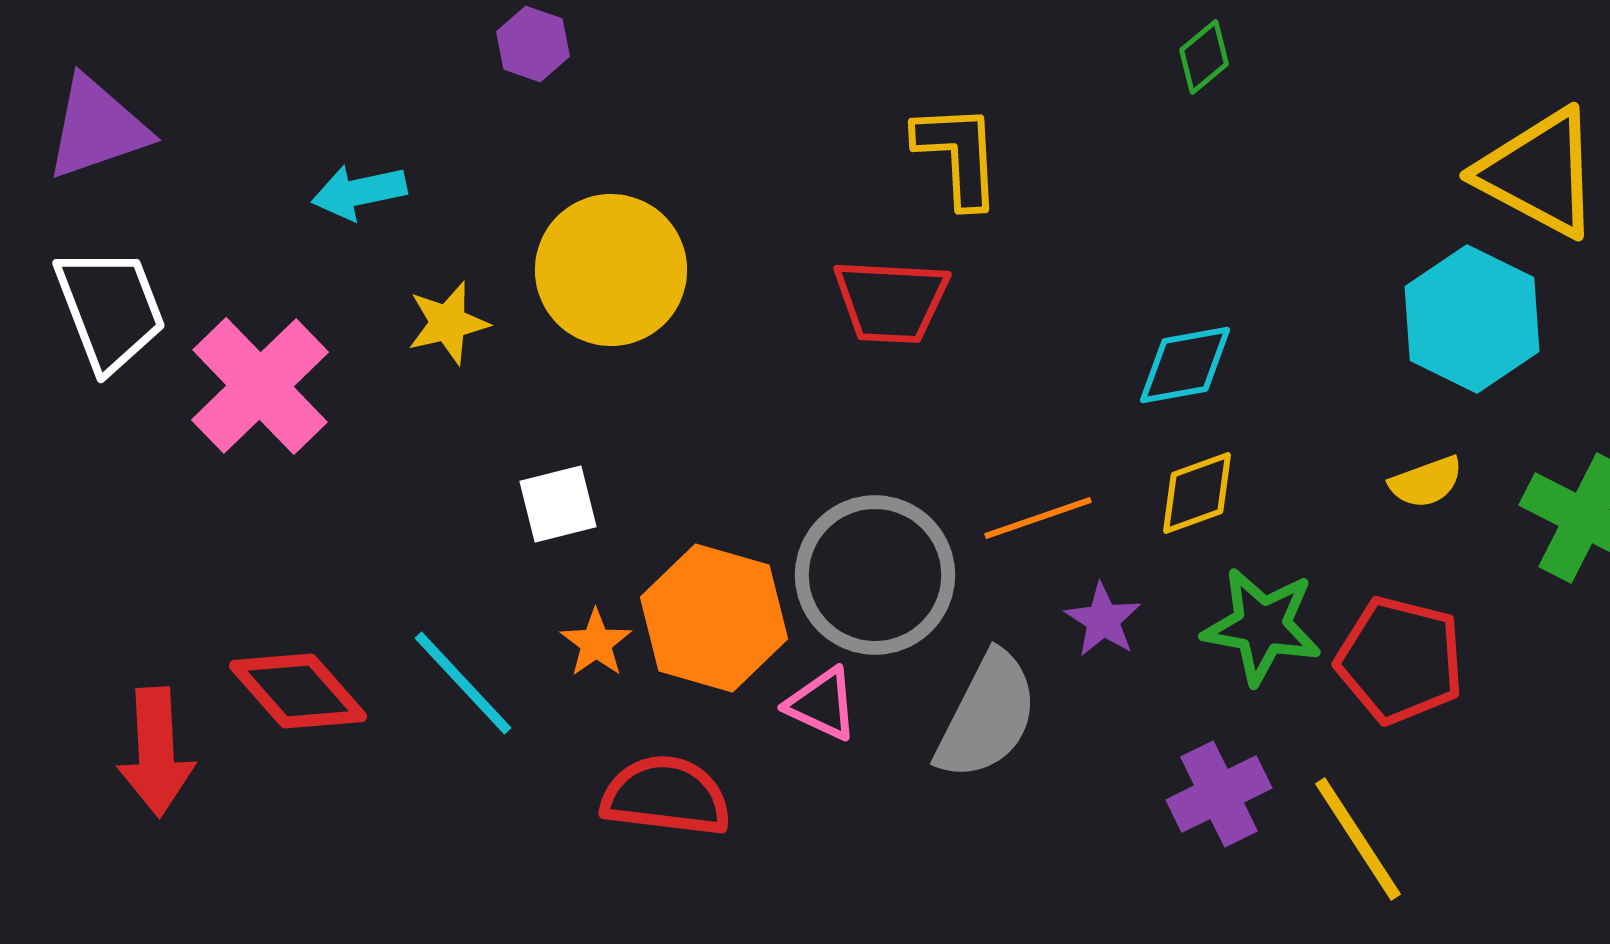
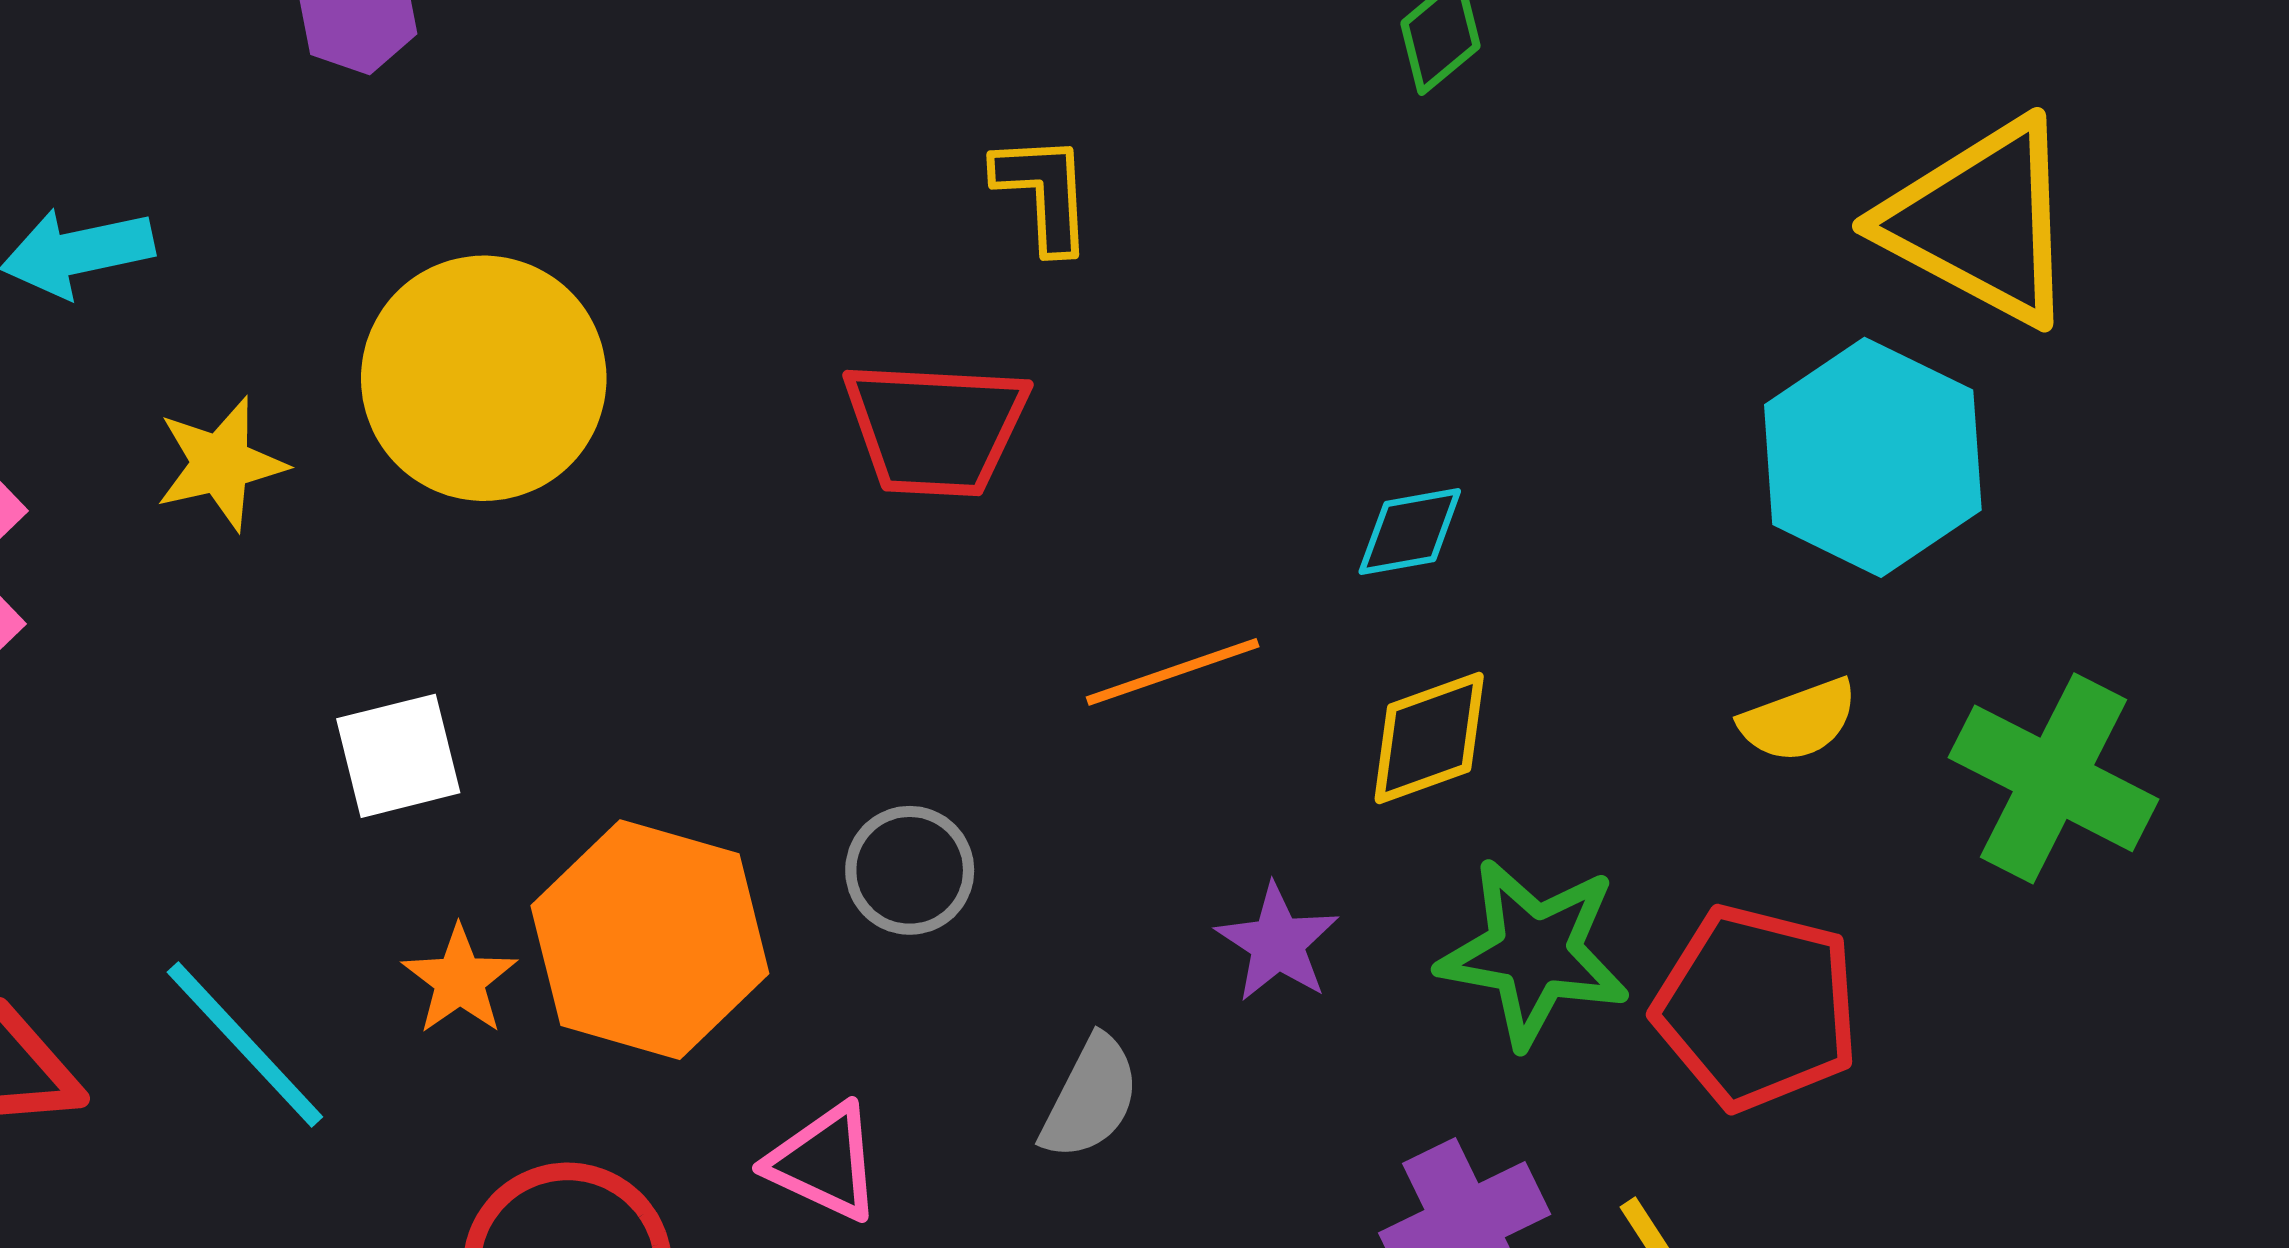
yellow L-shape: (958, 155) -> (1044, 193), size x0.7
cyan diamond: (1185, 365) -> (1410, 532), size x0.7
orange line: (1038, 518) -> (1173, 672), moved
gray circle: (875, 575) -> (910, 870), size x0.5
pink triangle: (822, 704) -> (824, 1162), moved
gray semicircle: (987, 716) -> (1090, 1098), size x0.6

